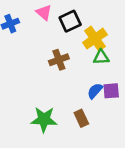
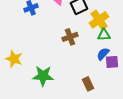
blue semicircle: (95, 91) -> (103, 54), moved
green star: (44, 119) -> (43, 76), moved

